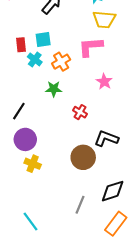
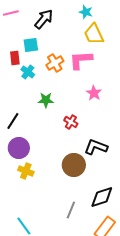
yellow trapezoid: (104, 19) -> (94, 34), turned 60
cyan square: (43, 39) -> (31, 45), moved
orange cross: (61, 62) -> (55, 63), moved

